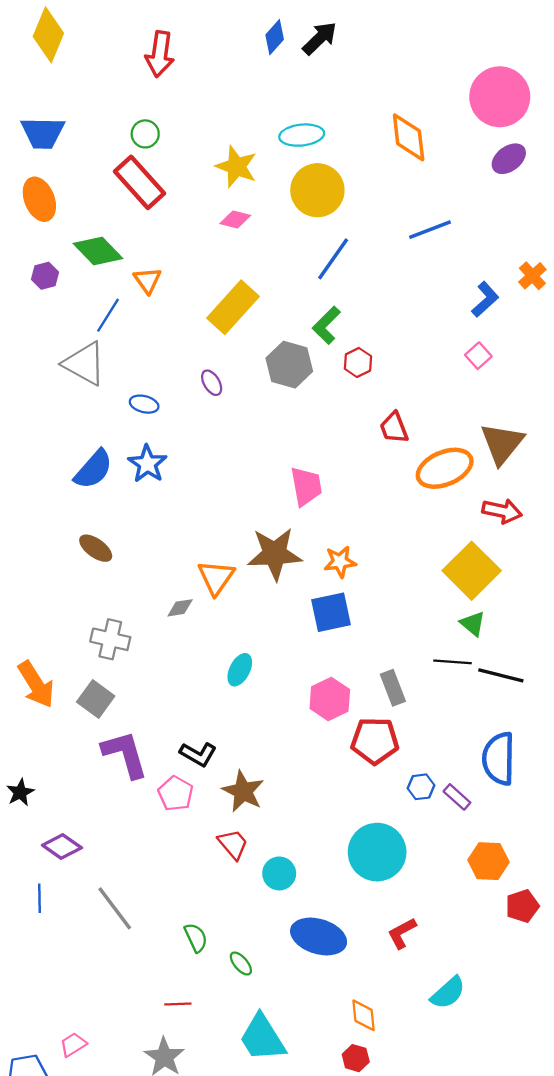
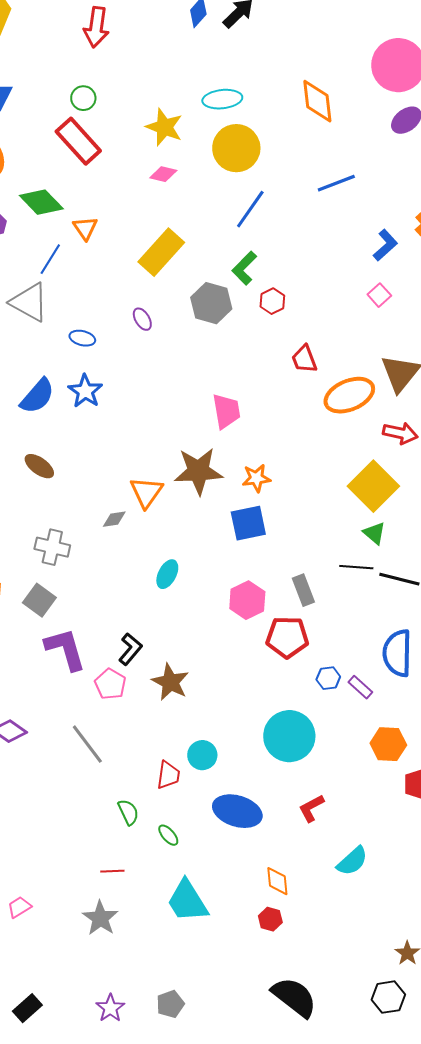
black L-shape: (198, 754) -> (130, 649), turned -80
red trapezoid: (233, 844) -> (168, 775), moved, turned 48
gray line: (115, 908) -> (87, 744), moved

